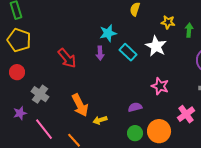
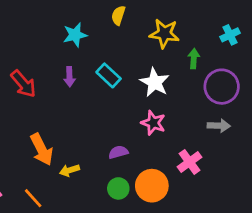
yellow star: (168, 22) -> (164, 34), size x1.5
green arrow: (189, 30) -> (194, 59), moved
cyan star: (108, 33) -> (75, 35), moved
white star: (156, 46) -> (155, 82), moved

